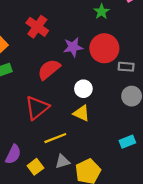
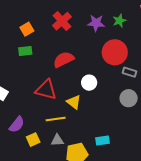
purple star: (73, 47) -> (96, 23), moved
red triangle: (37, 108) -> (46, 90), turned 40
yellow triangle: (81, 113) -> (74, 102), moved
cyan rectangle: (127, 142) -> (103, 141), moved

